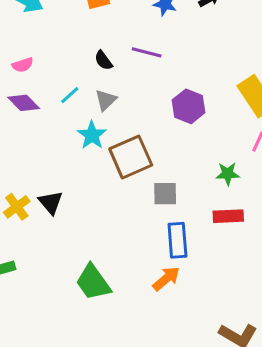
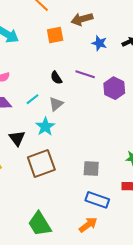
purple hexagon: (189, 106) -> (114, 88), moved
brown square: (131, 157) -> (41, 163), moved
black triangle: (51, 202) -> (17, 138), moved
blue rectangle: (177, 240) -> (97, 200), turned -70

